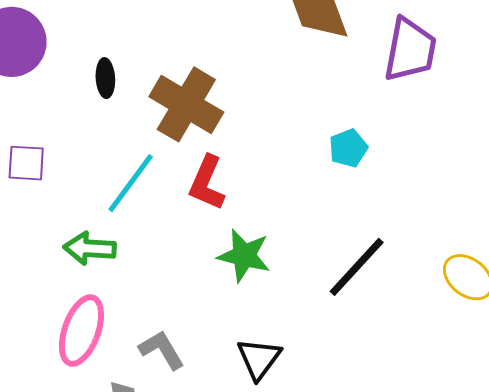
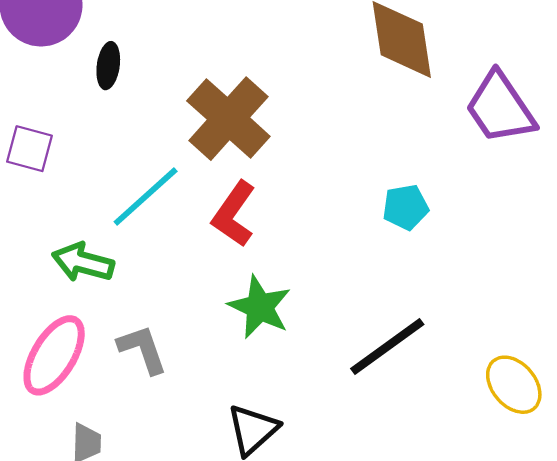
purple trapezoid: (410, 50) -> (500, 108), turned 124
black ellipse: (105, 78) -> (108, 66), moved
gray L-shape: (162, 350) -> (143, 349), moved

